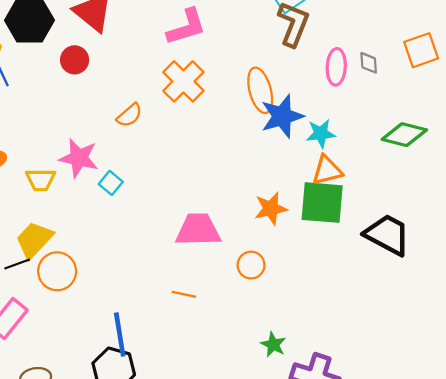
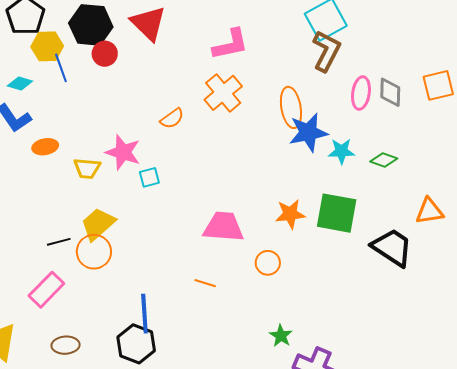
red circle: (75, 60) -> (105, 54), moved
gray diamond: (369, 63) -> (390, 92), size x1.4
green diamond: (404, 135) -> (384, 160), moved, size x0.7
orange triangle: (327, 170) -> (429, 211), moved
cyan square: (111, 183) -> (149, 177), turned 30
yellow trapezoid: (34, 240) -> (98, 224), moved

